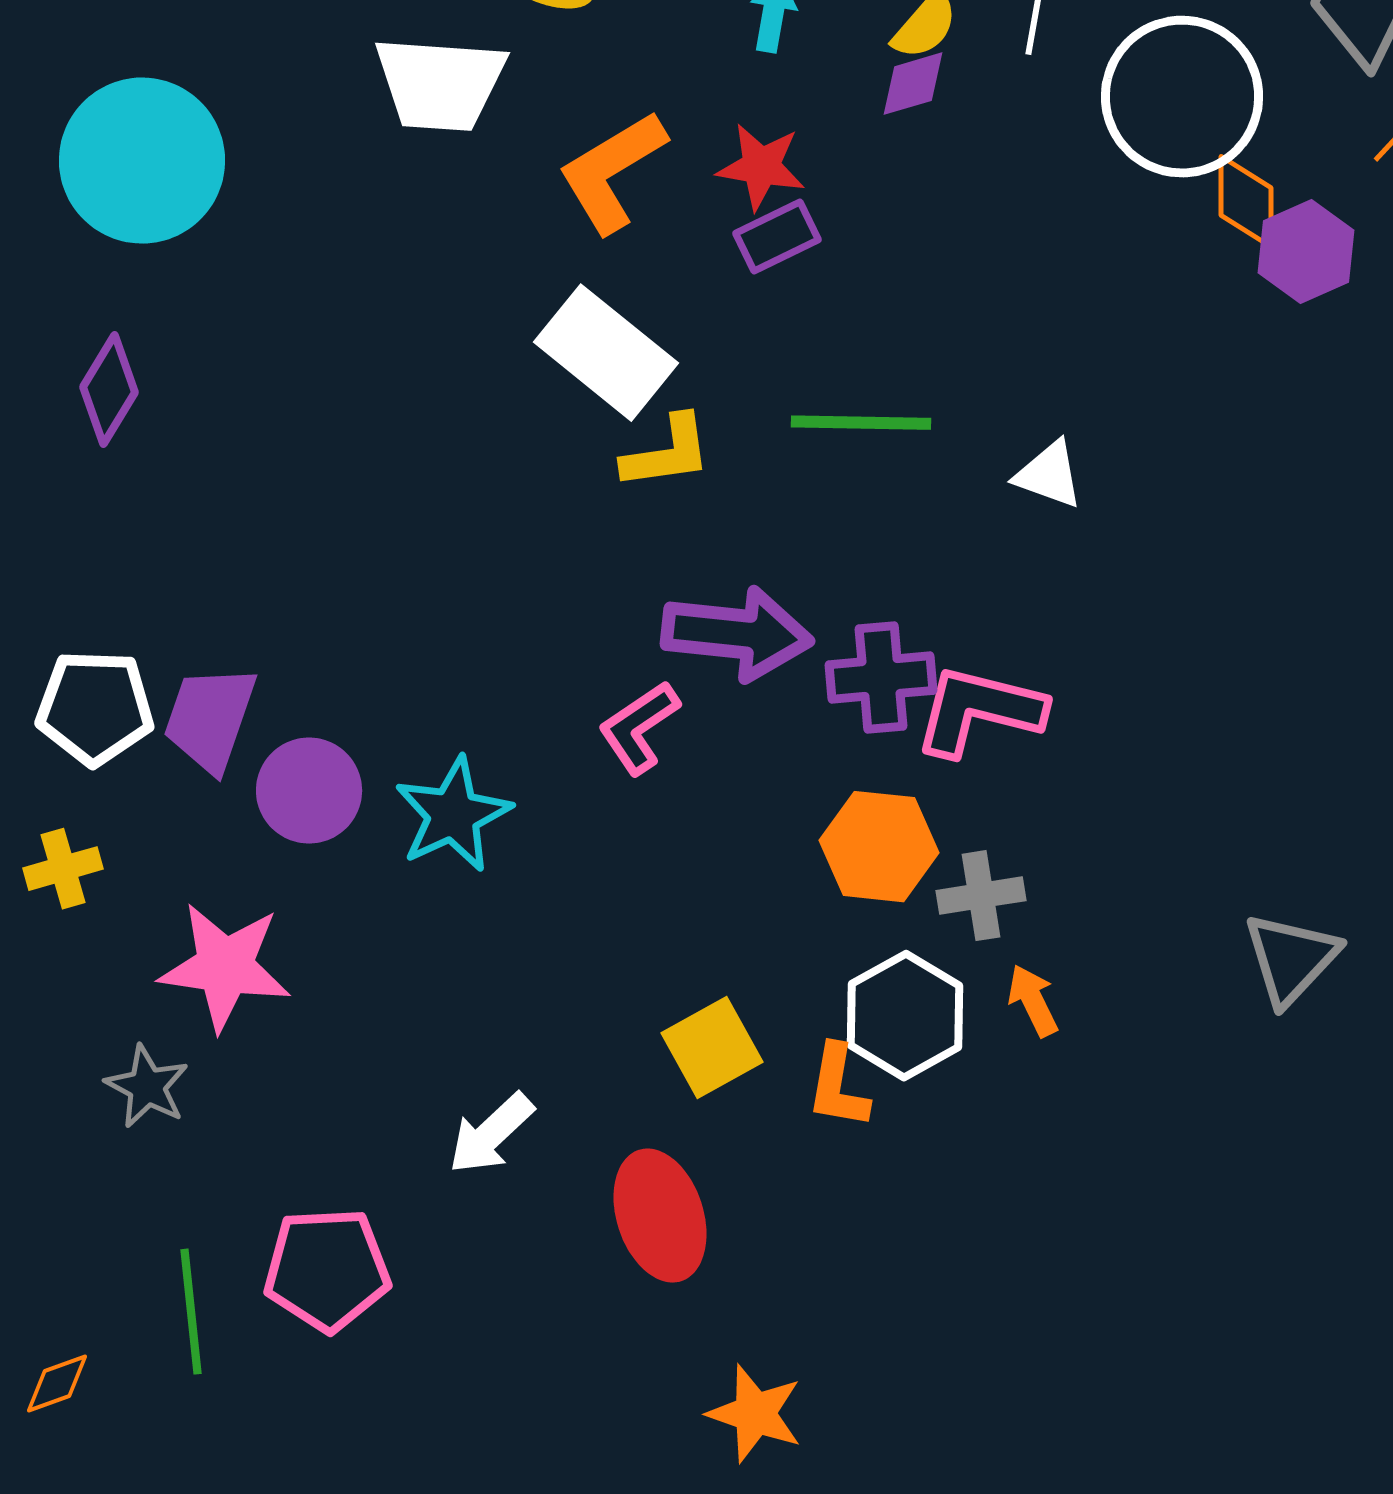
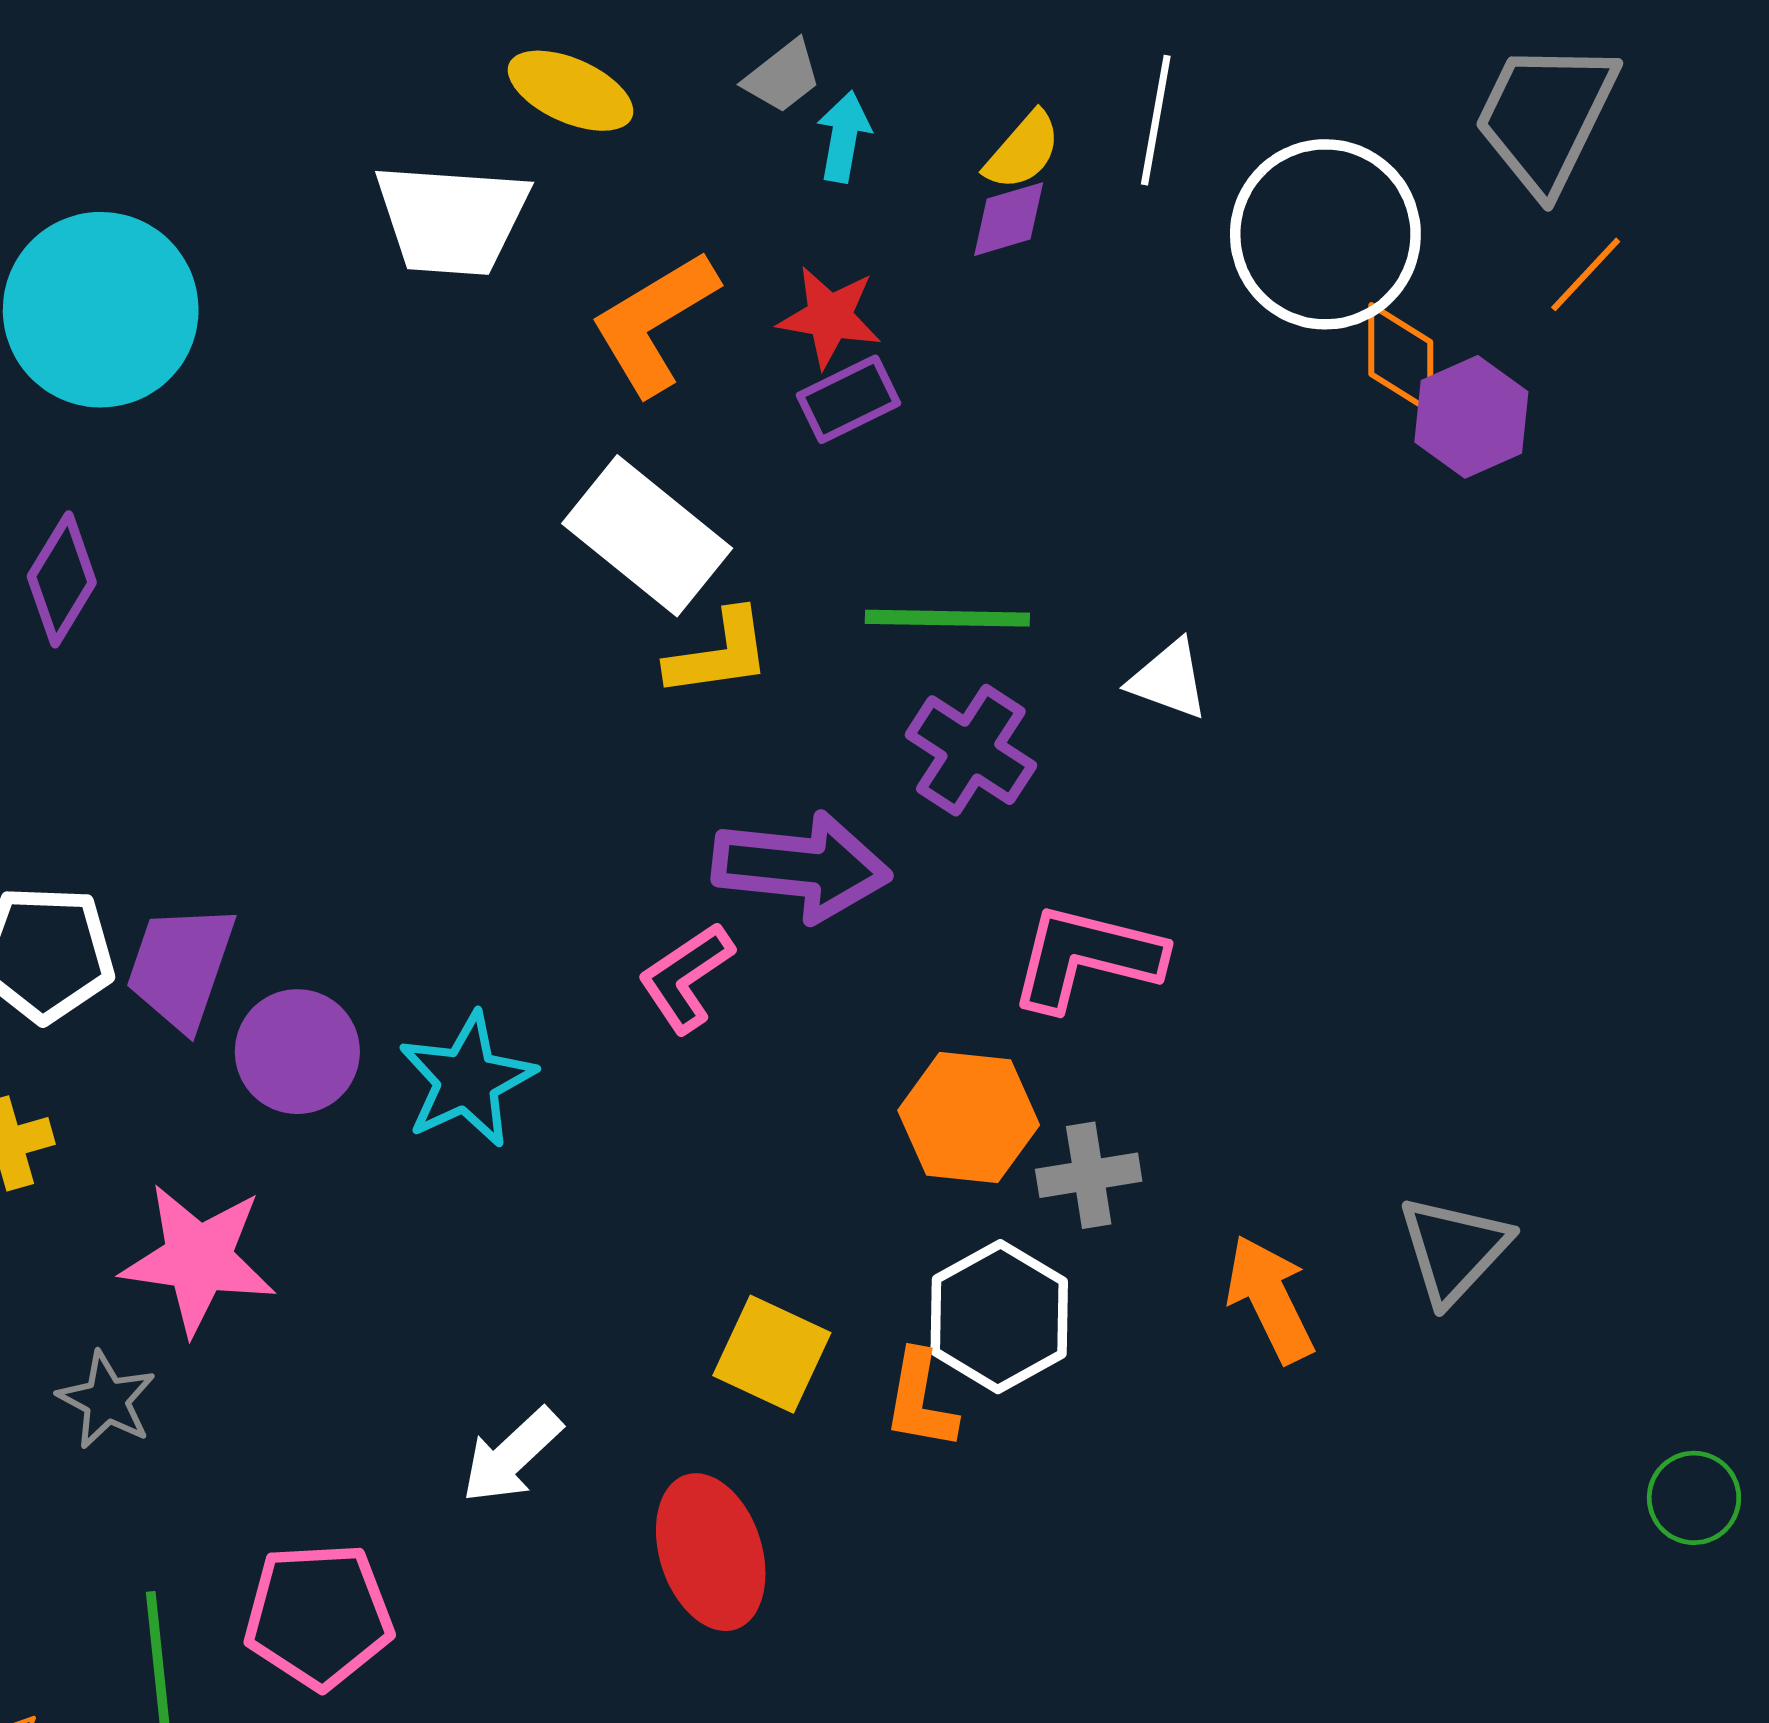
purple cross: (881, 678) -> (971, 750), moved, turned 38
orange arrow: (1033, 1001) -> (1270, 1299), moved, size x1.5
yellow square: (712, 1048) -> (772, 1354), turned -36

